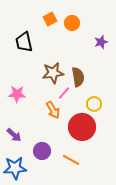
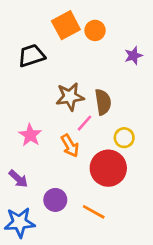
orange square: (50, 19) -> (66, 25), size x1.5
black trapezoid: (24, 42) -> (31, 56), turned 85
pink star: (17, 94) -> (30, 135), moved, turned 30

